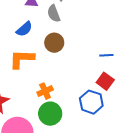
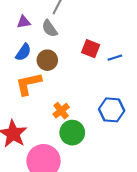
brown circle: (54, 43) -> (47, 60), moved
red square: (105, 81) -> (91, 49), moved

